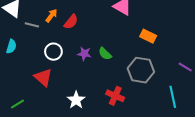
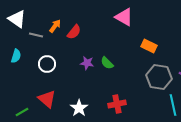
white circle: (53, 52) -> (47, 64), moved
gray hexagon: (141, 70) -> (159, 77), moved
red triangle: (43, 77) -> (47, 99), moved
red cross: (115, 96) -> (117, 104), turned -36

